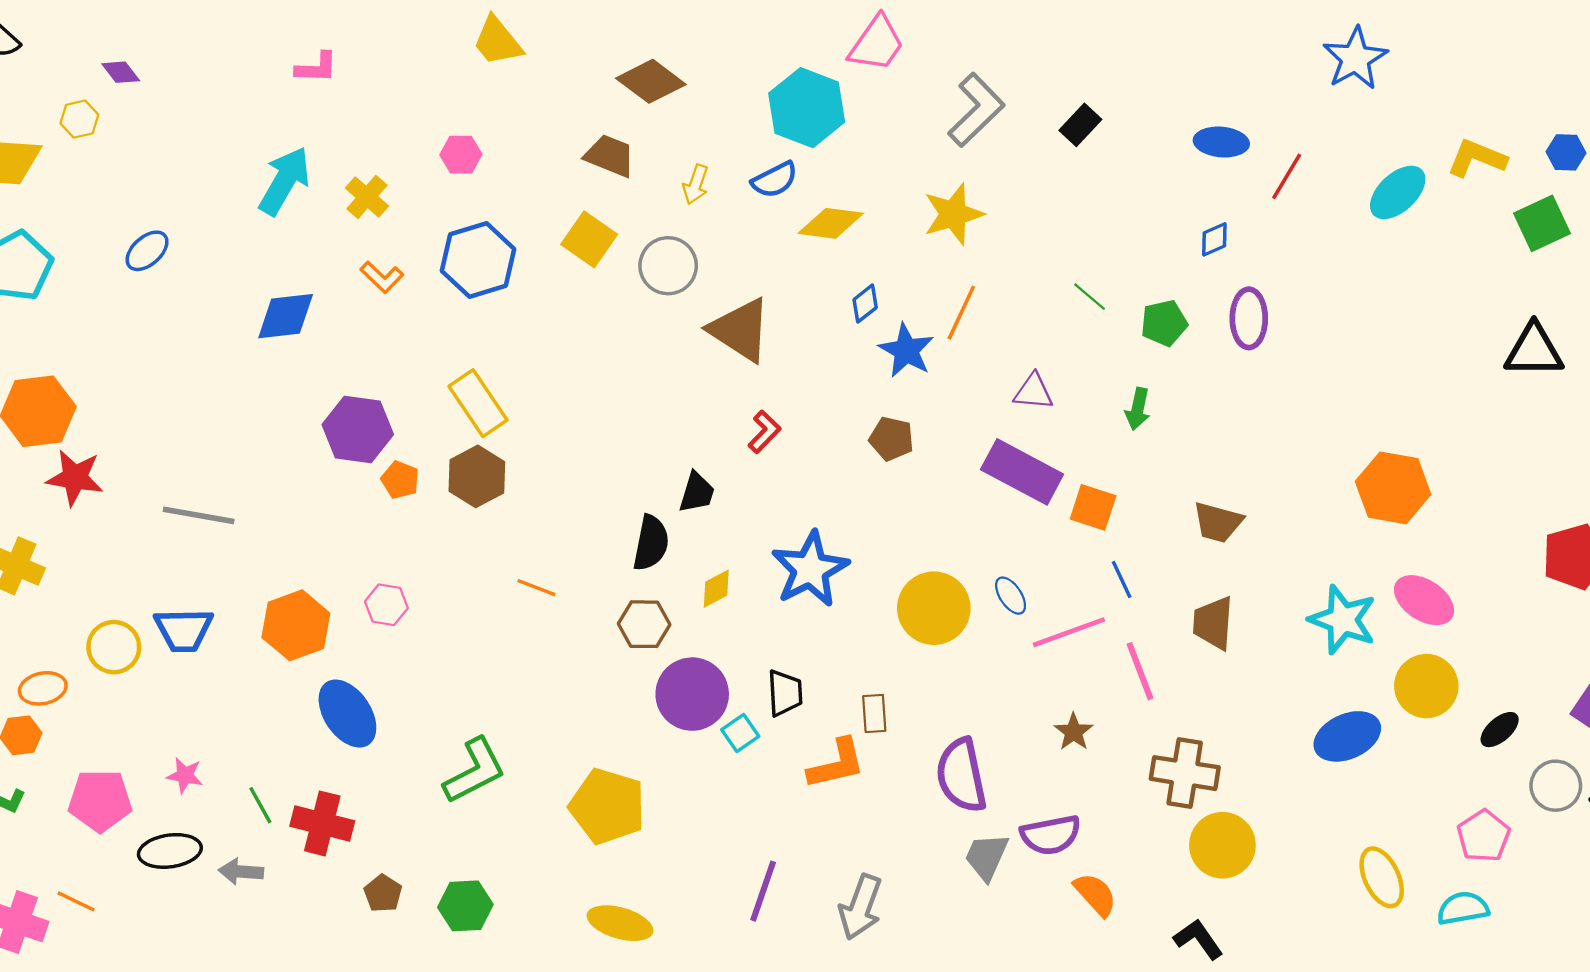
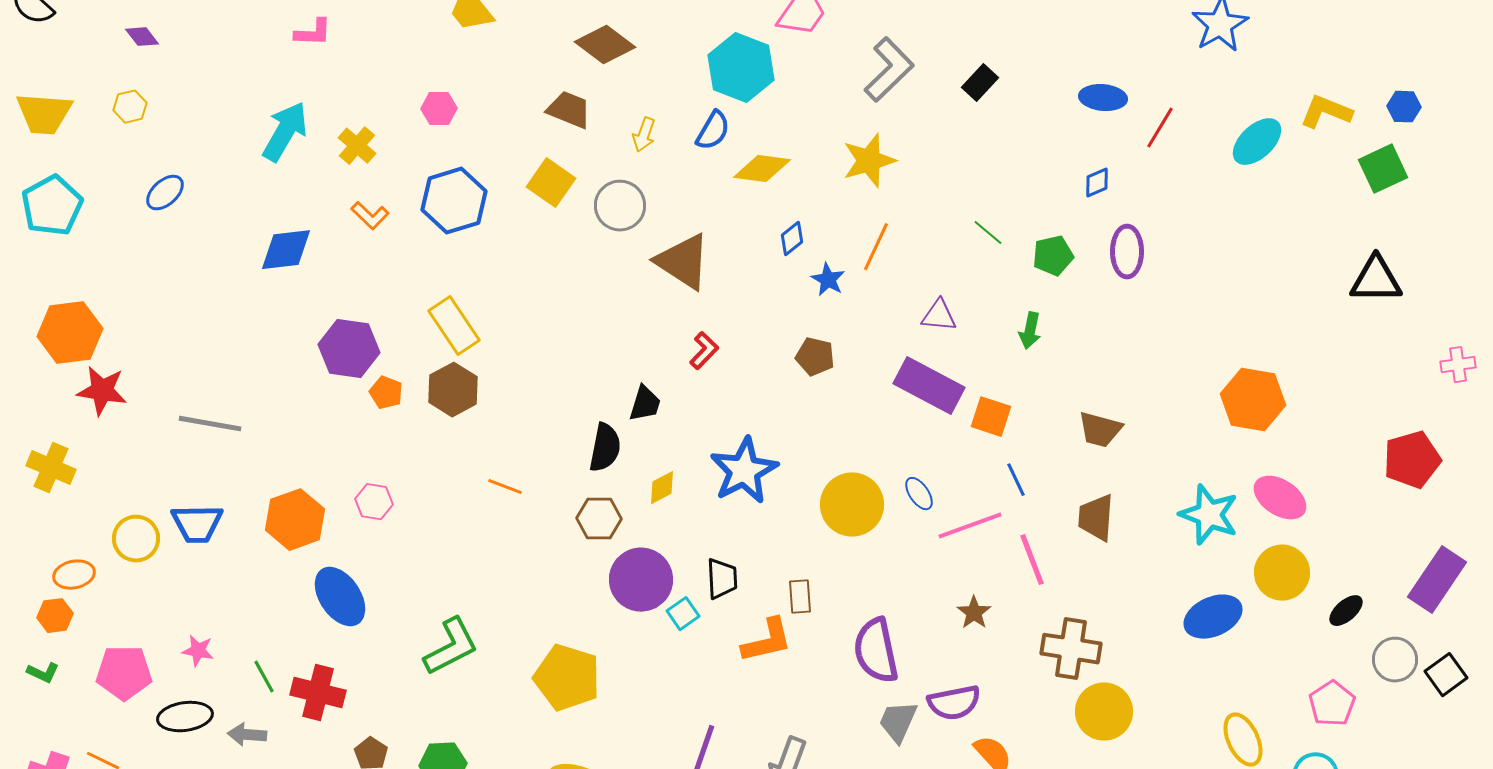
yellow hexagon: (79, 119) -> (130, 107), moved
blue semicircle: (775, 180) -> (713, 131), turned -33
blue star: (906, 350) -> (828, 280), size x0.7

